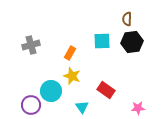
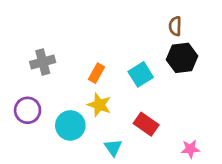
cyan square: (102, 41) -> (141, 74), moved, turned -30
purple circle: (31, 105) -> (28, 110), moved

